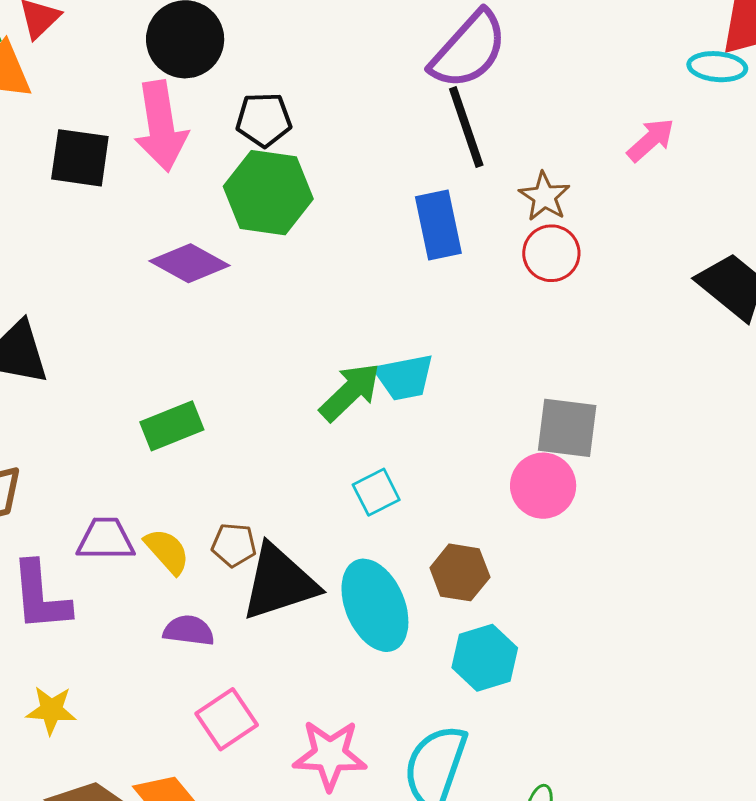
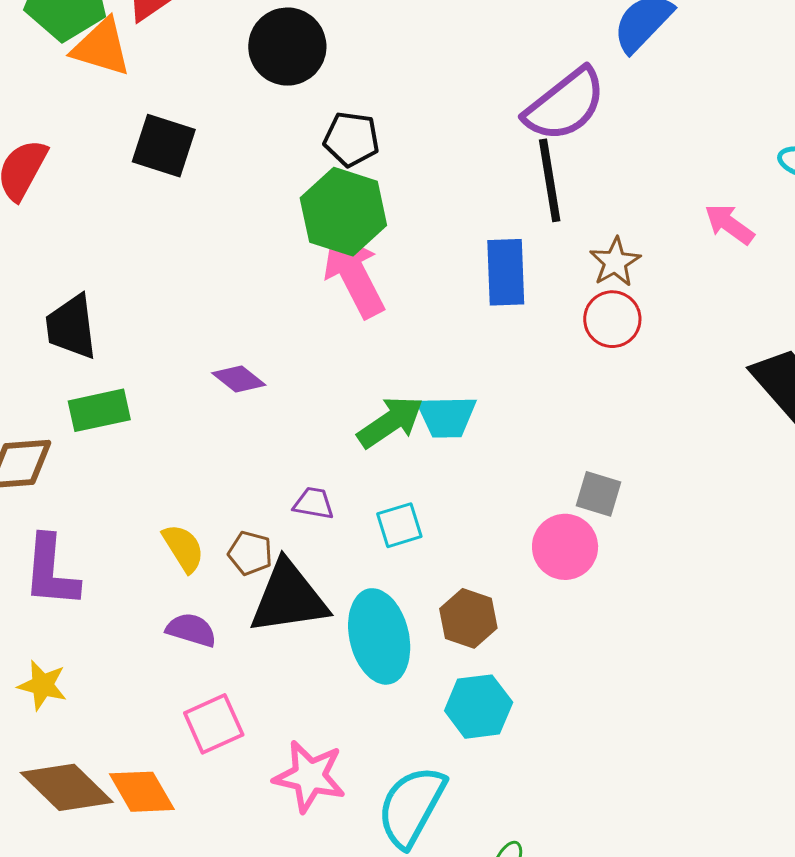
pink arrow: (161, 126) -> (354, 275), moved, turned 152
pink arrow: (651, 140) -> (729, 224), turned -112
purple diamond: (190, 263) -> (239, 379), moved, size x0.7
green rectangle: (172, 426) -> (99, 410), moved
gray square: (567, 428) -> (599, 494), size x0.7
purple trapezoid: (106, 539) -> (314, 503), moved, size x0.7

